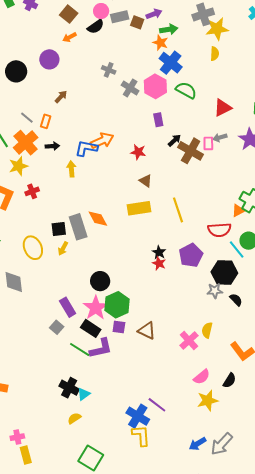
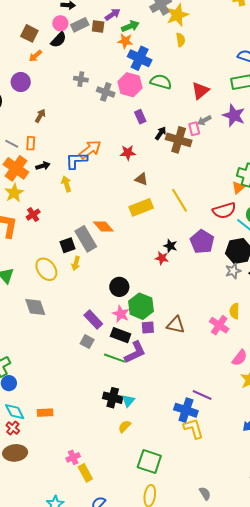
red star: (159, 263) -> (162, 258), moved
pink star: (96, 308) -> (121, 314), size x0.7

